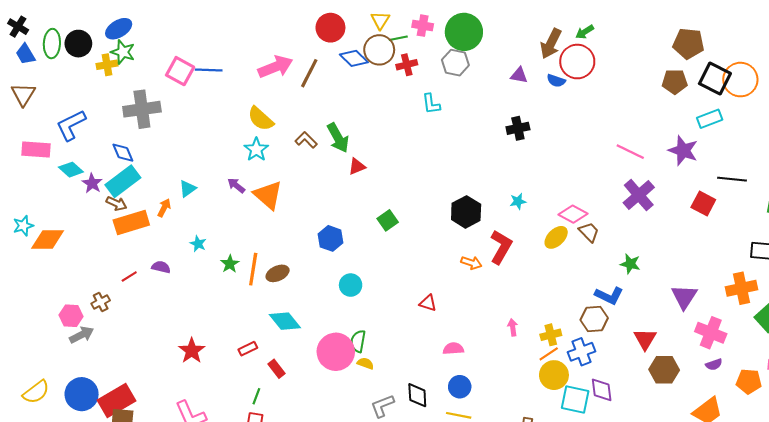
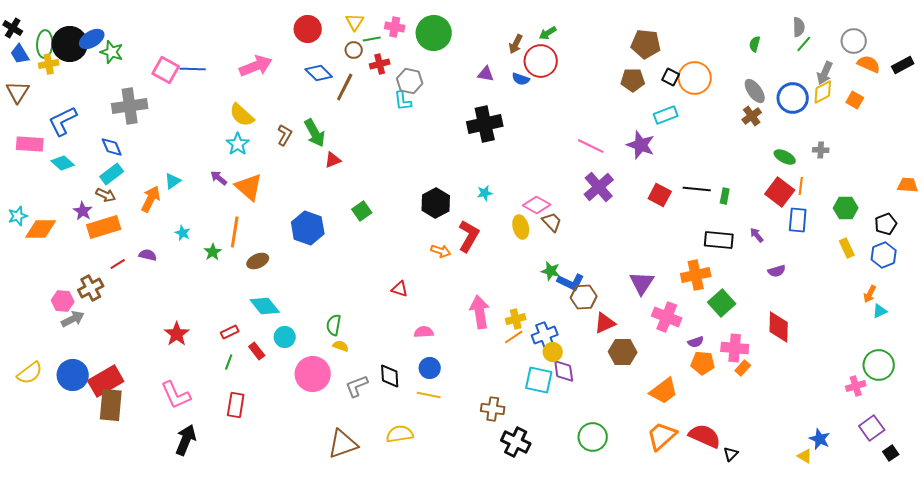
blue ellipse: (119, 29) -> (92, 39), moved
black circle: (78, 44) -> (70, 44), size x1.4
brown arrow: (551, 44) -> (516, 44), size x0.7
brown circle: (379, 50) -> (354, 50), size x0.6
blue diamond: (354, 58) -> (319, 73), moved
gray hexagon: (455, 63) -> (410, 81), moved
yellow cross: (107, 65) -> (49, 64), moved
brown line: (309, 73) -> (345, 87), moved
black square: (715, 78) -> (671, 77), size x0.6
black cross: (518, 128) -> (485, 124), size x1.6
brown L-shape: (306, 140) -> (285, 135), turned 75
black line: (732, 179) -> (697, 189), moved
cyan rectangle: (123, 181) -> (112, 174), size x0.7
purple star: (92, 183) -> (83, 211), moved
orange arrow: (164, 208) -> (151, 199), size x1.5
orange rectangle: (131, 223) -> (104, 227), moved
yellow ellipse: (556, 237) -> (521, 227), turned -60
blue hexagon: (330, 238) -> (308, 228), size x1.4
green star: (630, 264) -> (551, 271), moved
orange line: (253, 269) -> (235, 232), moved
cyan circle: (351, 285) -> (285, 337), moved
brown cross: (101, 302) -> (91, 288), size x1.4
brown hexagon: (594, 319) -> (584, 297), moved
pink arrow: (513, 327) -> (480, 312), size x2.0
red triangle: (645, 339) -> (605, 323), turned 35
pink circle: (336, 352) -> (313, 374), moved
purple semicircle: (714, 364) -> (696, 342), moved
yellow circle: (554, 375) -> (553, 352), moved, size x0.7
green line: (256, 396) -> (229, 362), moved

